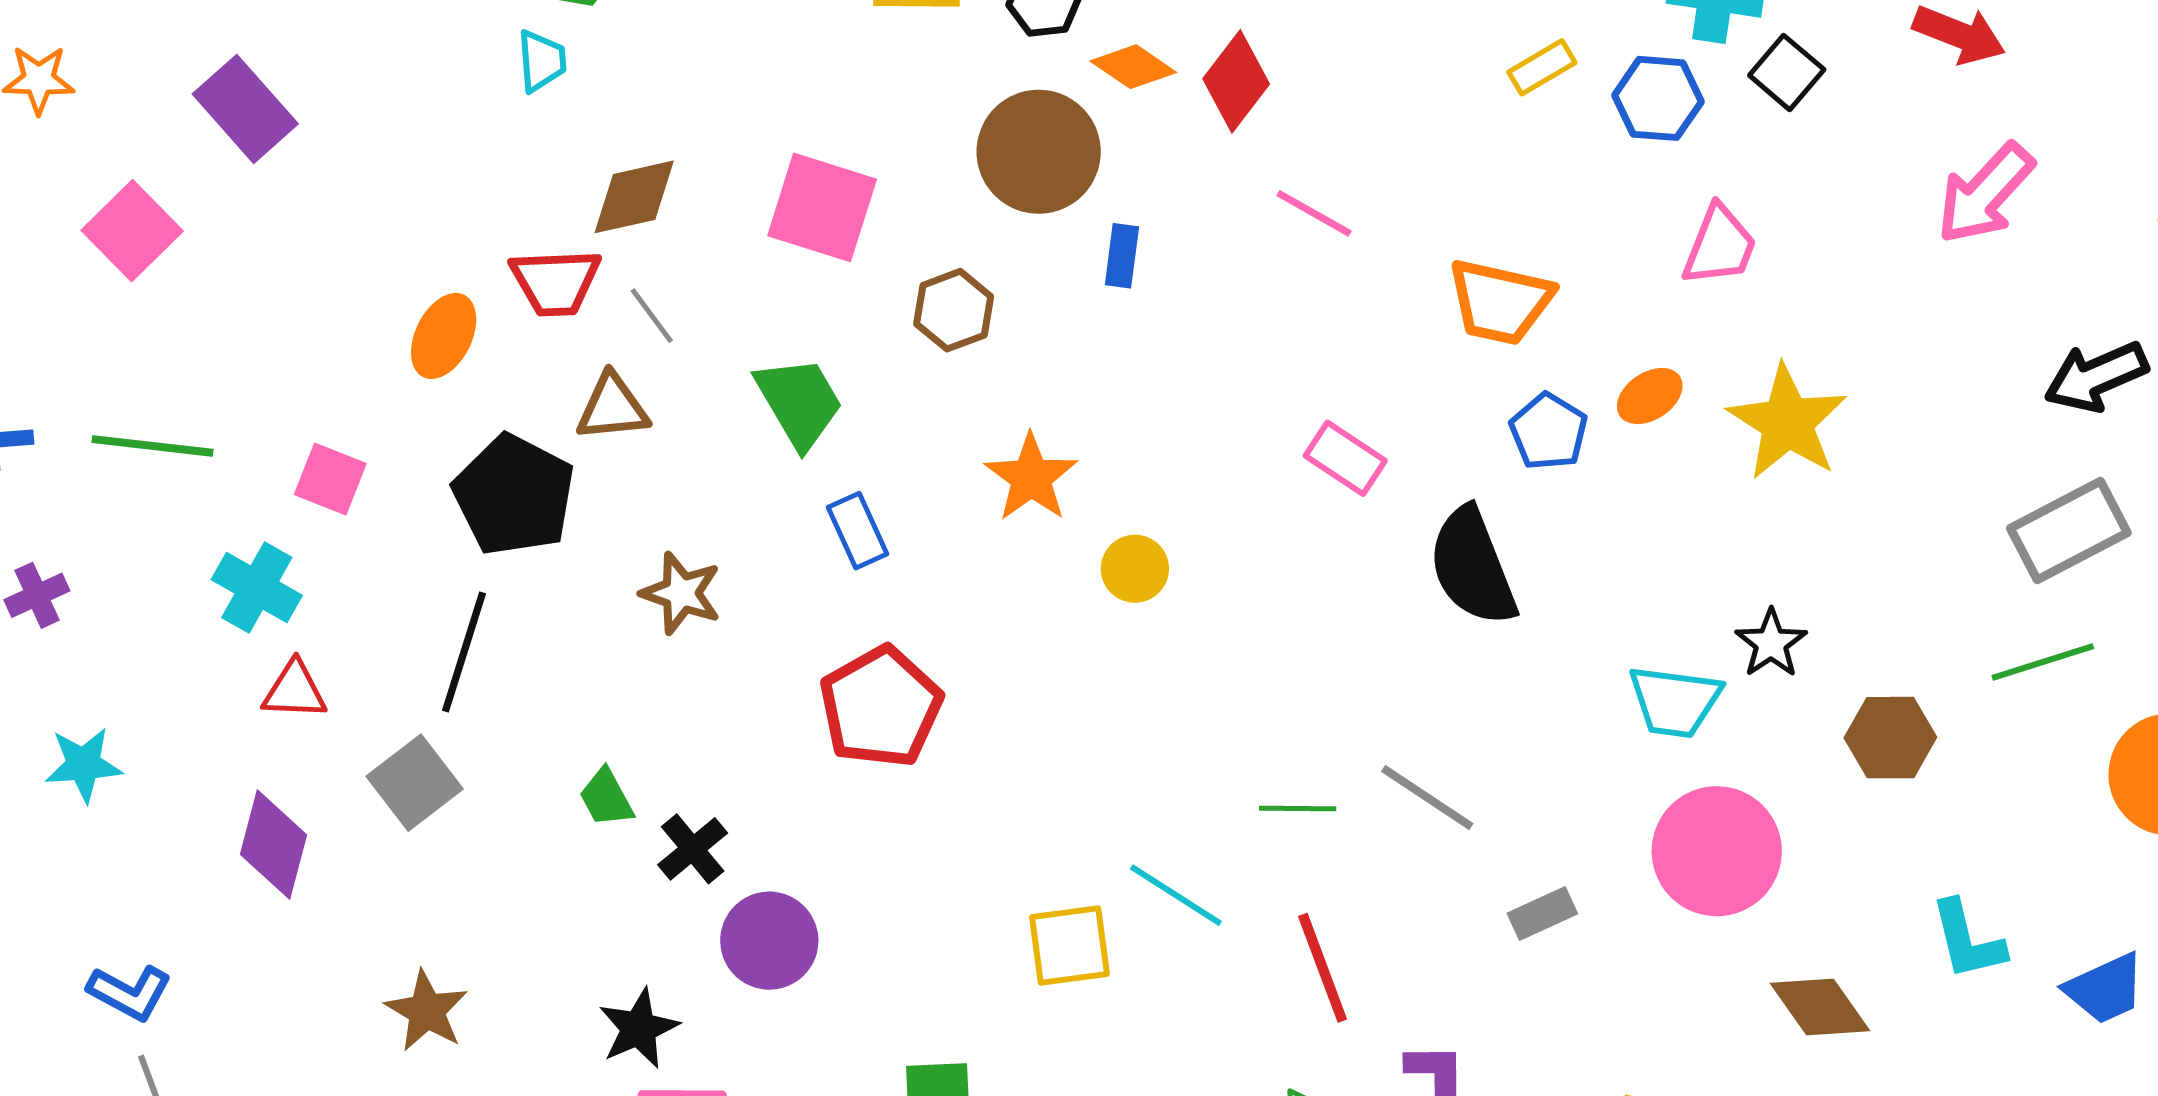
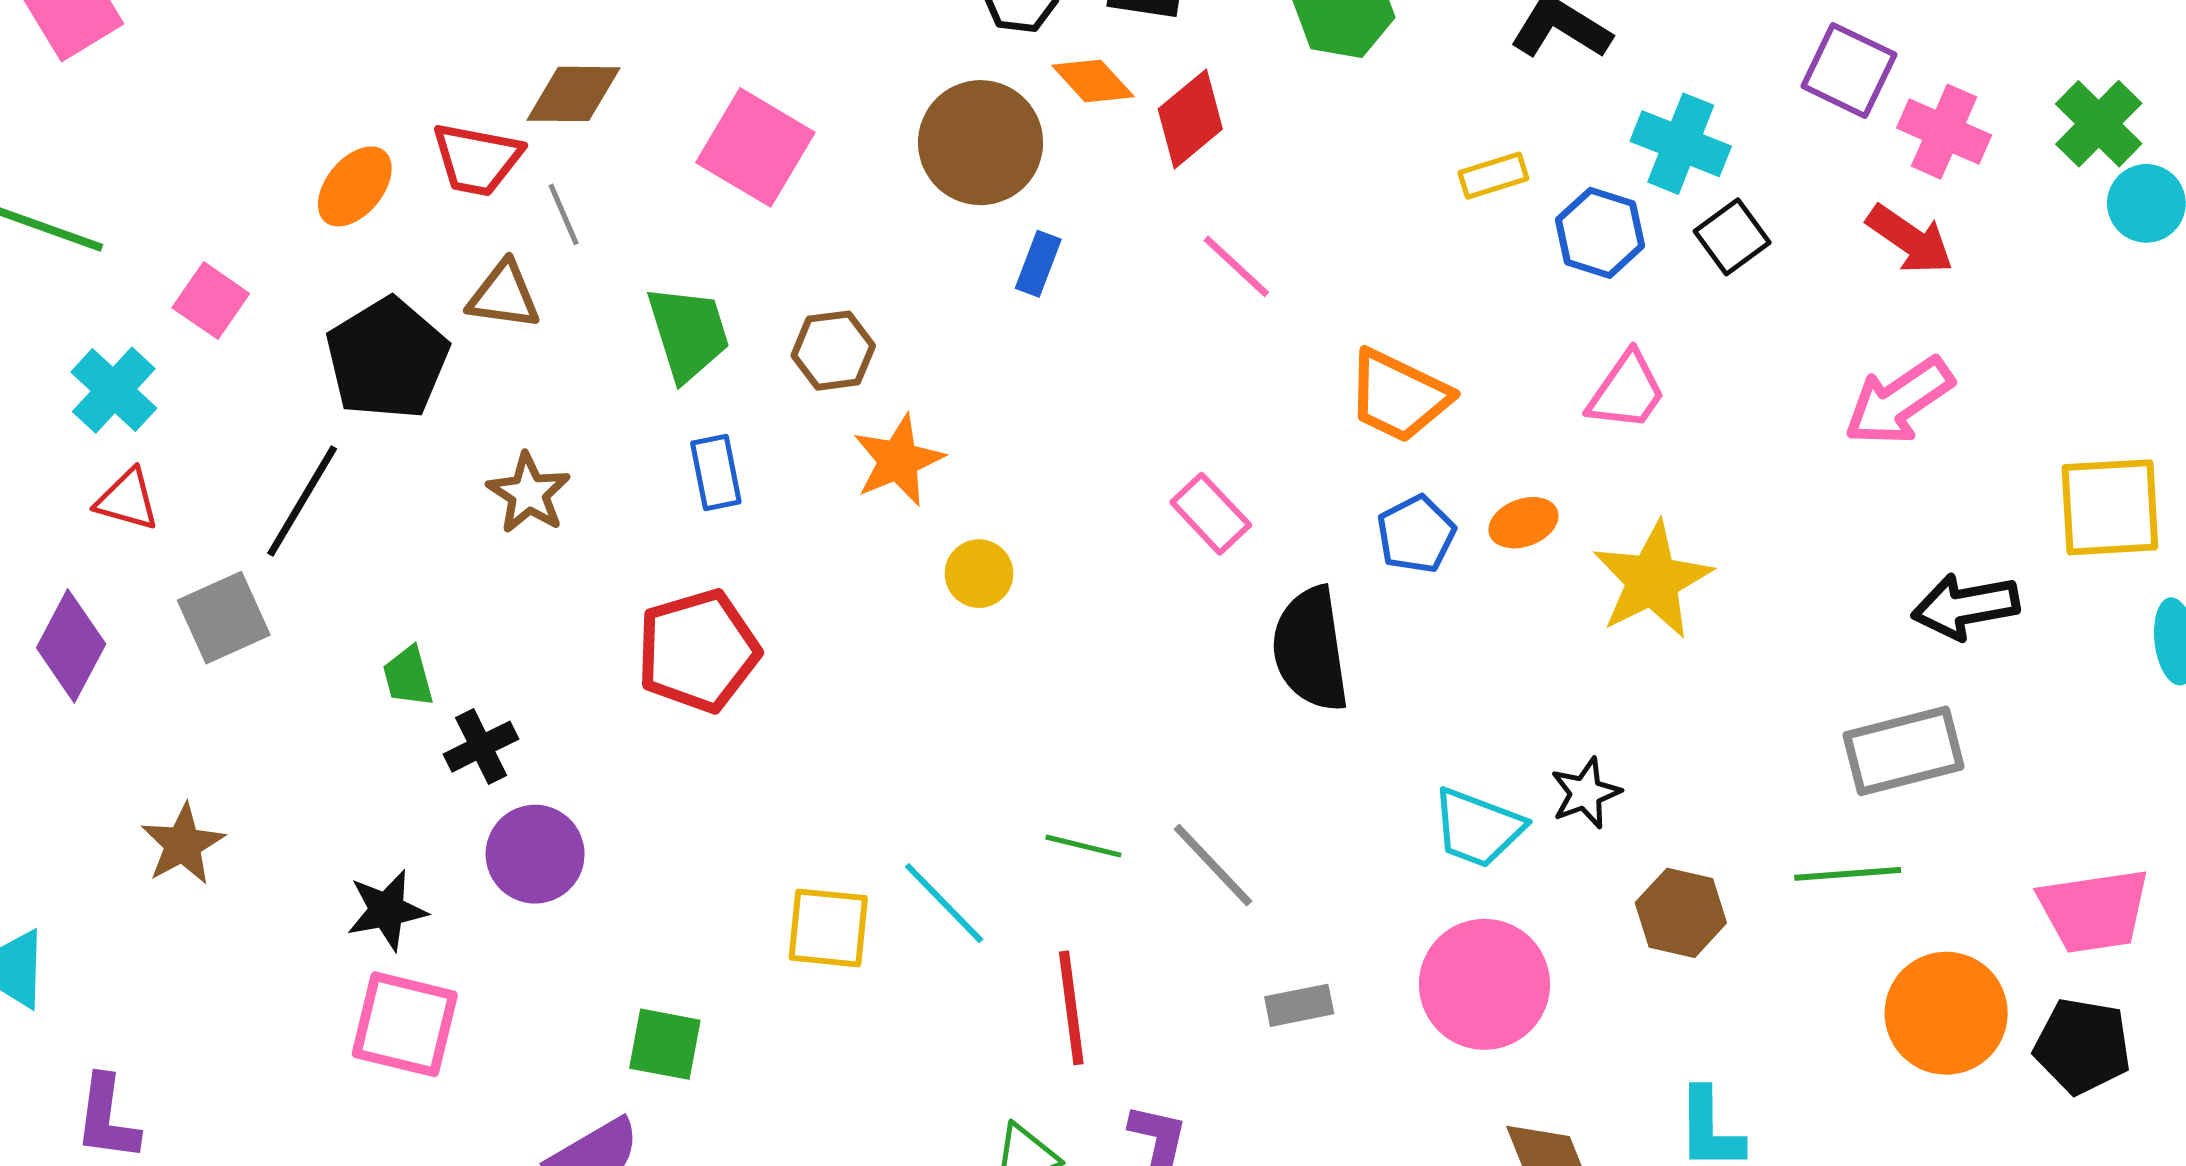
brown hexagon: (954, 310) -> (833, 351), moved

